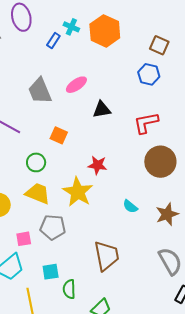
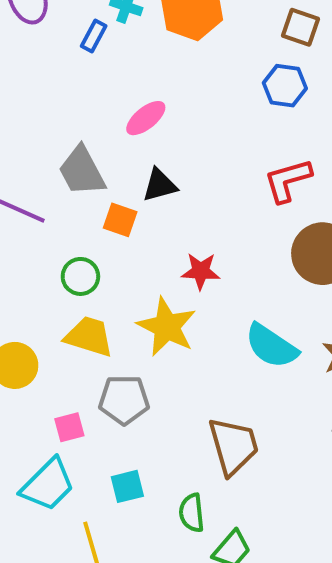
gray trapezoid: (40, 91) -> (82, 171), moved
black triangle: (102, 110) -> (160, 185), moved
cyan semicircle: (130, 206) -> (271, 346), size x1.8
green semicircle: (69, 289) -> (192, 513), moved

